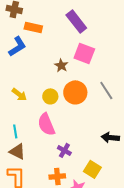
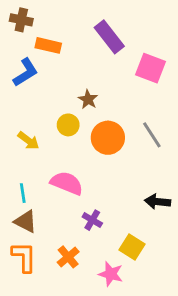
pink square: (84, 53) -> (150, 68), moved
yellow circle: (50, 96) -> (68, 125), moved
pink semicircle: (46, 124) -> (67, 183), turned 135
orange cross: (57, 176) -> (68, 257), moved, turned -35

